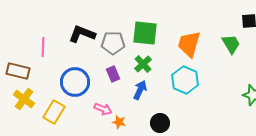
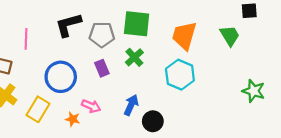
black L-shape: (82, 34) -> (68, 25), turned -36
blue arrow: (140, 90) -> (131, 105), moved
orange star: (119, 122) -> (73, 119), moved

